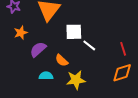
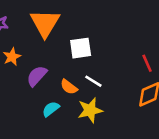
white line: (89, 45) -> (93, 81), moved
cyan semicircle: (46, 76) -> (51, 109), turned -32

